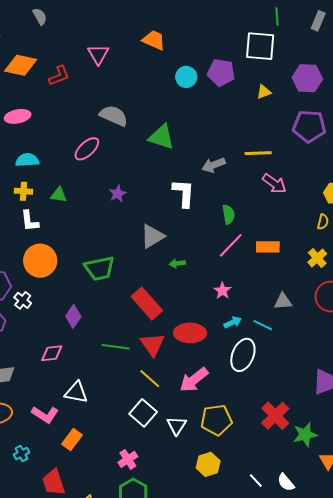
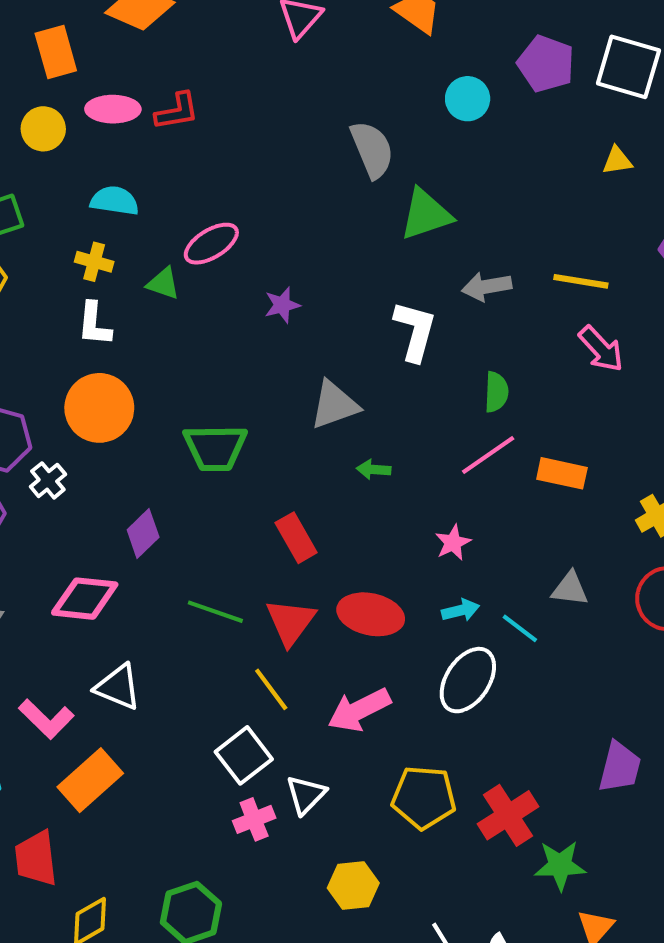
purple pentagon: (221, 73) -> (546, 64), moved
red L-shape: (59, 76) -> (177, 111), moved
gray semicircle: (114, 116) -> (372, 149), moved, turned 32
green triangle: (161, 137) -> (426, 214), moved, turned -48
pink ellipse: (87, 149) -> (211, 244), moved
red rectangle: (147, 304) -> (296, 538), size x0.7
pink diamond: (52, 353) -> (85, 599), size x1.4
yellow pentagon: (216, 420) -> (424, 797), moved
orange rectangle: (72, 440) -> (90, 780), size x1.4
pink cross: (128, 459) -> (254, 819), moved

